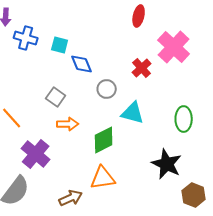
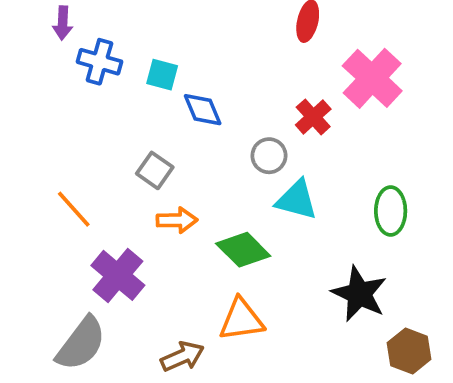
gray circle: (107, 89) -> (269, 156), moved
green diamond: (104, 140) -> (243, 250), turned 72

